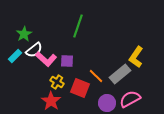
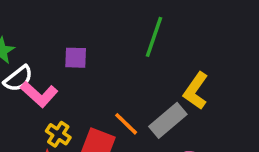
green line: (78, 26) -> (154, 37), moved
purple square: (67, 61) -> (76, 58), moved

